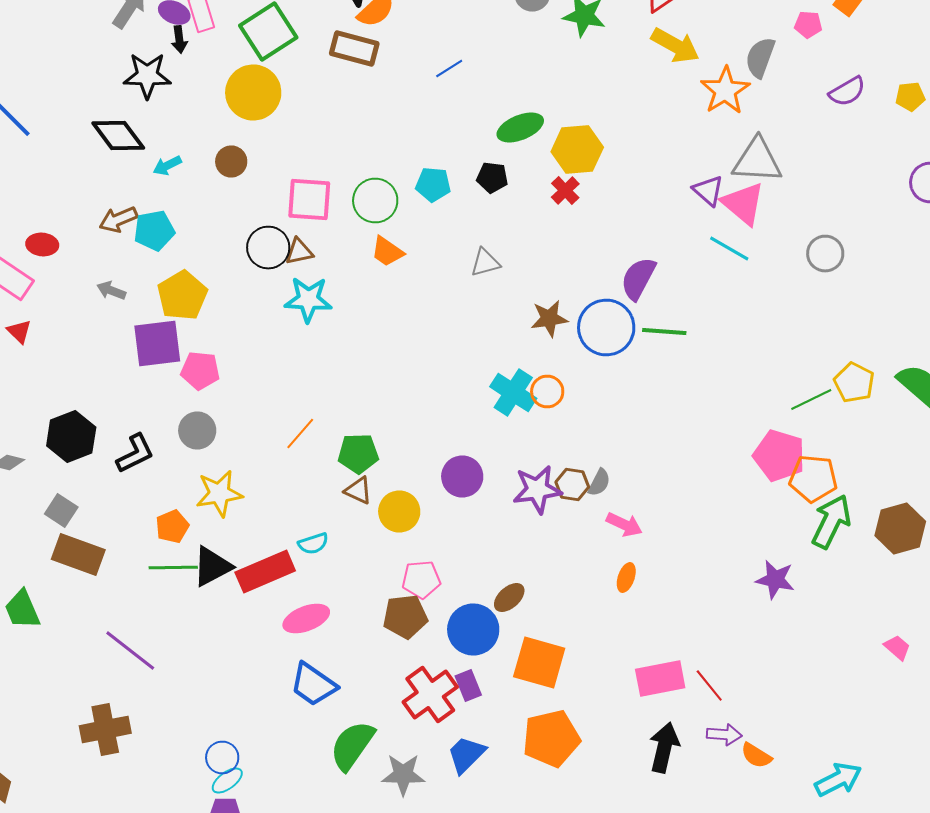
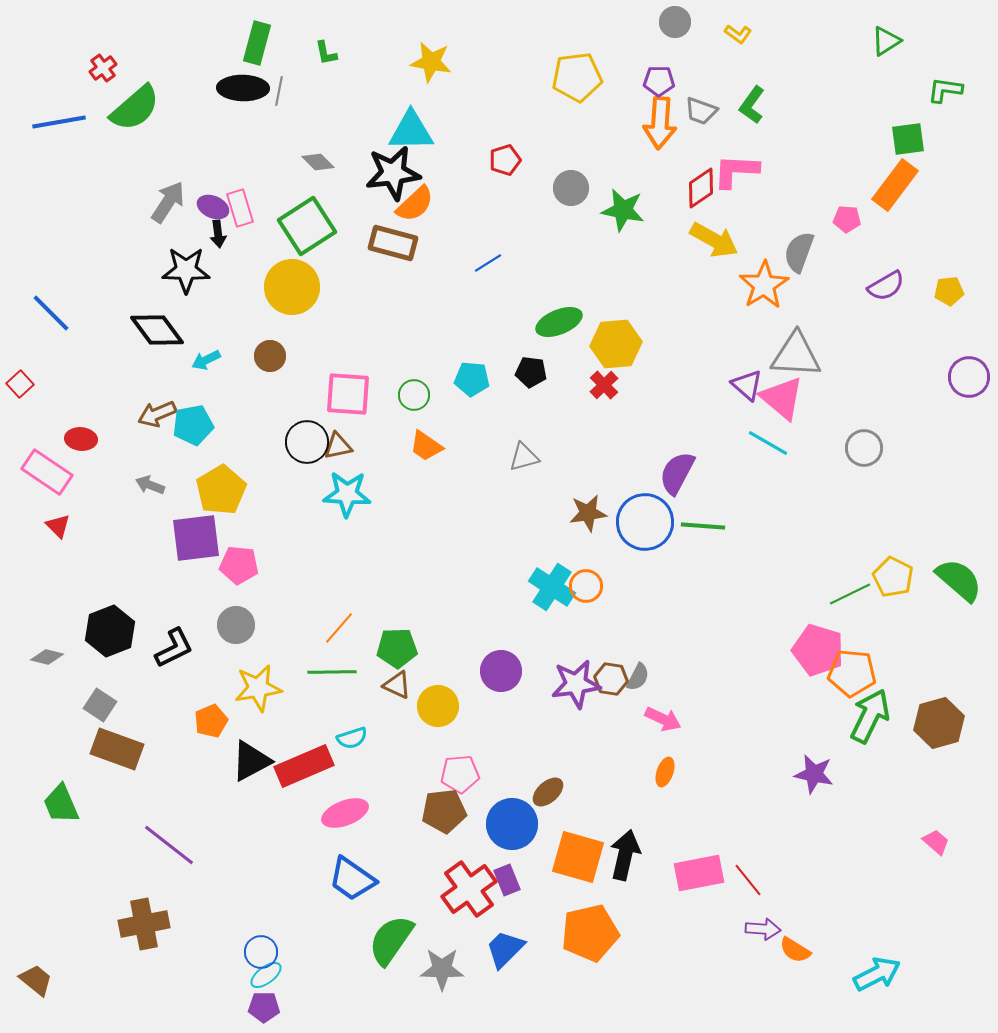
green circle: (375, 200) -> (414, 395), size x0.7
green line: (173, 568) -> (332, 672), moved
black arrow: (664, 748) -> (625, 855), moved

